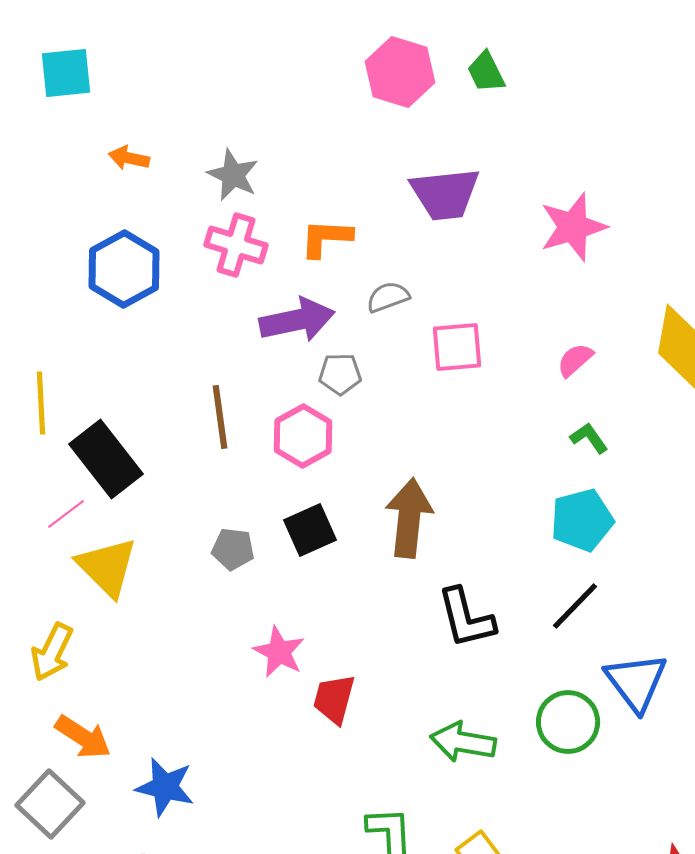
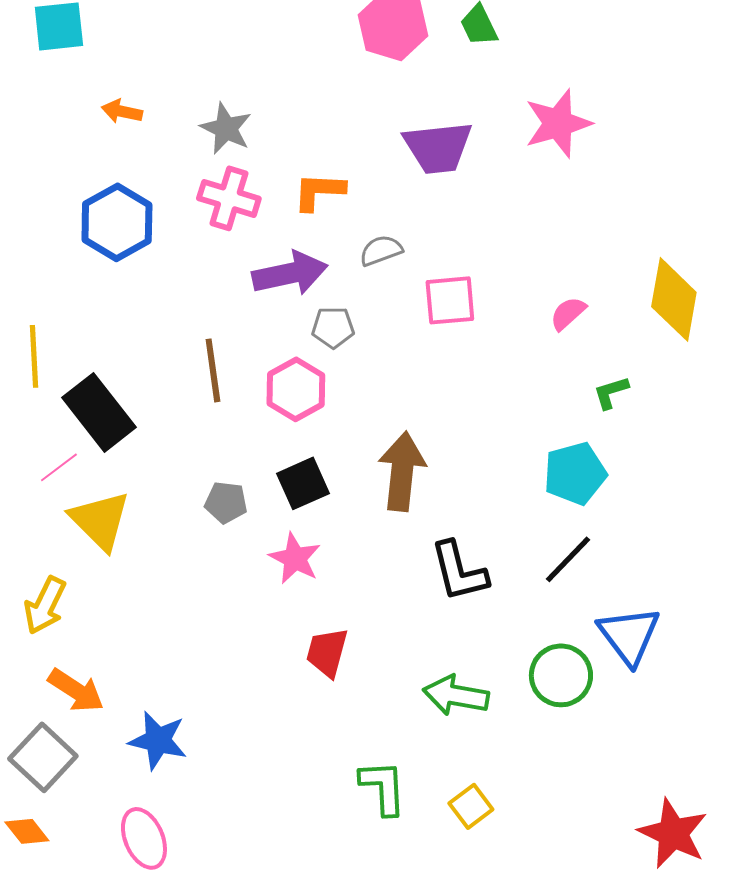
pink star: (573, 227) -> (558, 123), moved
green L-shape: (589, 438) -> (611, 392), moved, turned -72
pink star: (279, 652) -> (295, 558), moved

